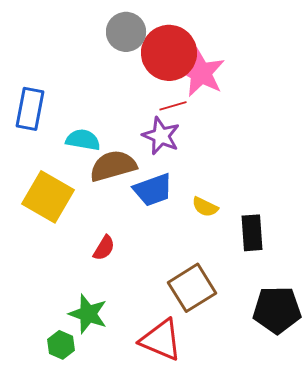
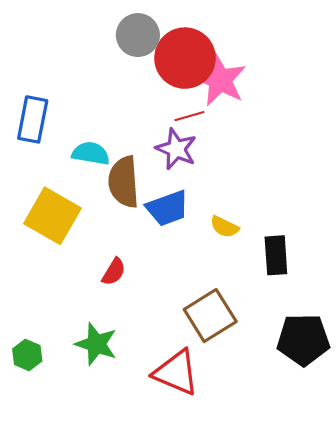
brown semicircle: (113, 166) -> (124, 182), turned -78
green hexagon: (61, 345) -> (27, 355), moved

